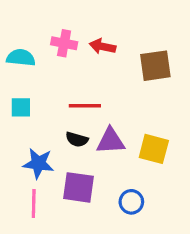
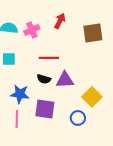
pink cross: (64, 43) -> (32, 30), moved, turned -35
red arrow: (103, 46) -> (60, 21), turned 105
yellow square: (154, 149) -> (92, 97), moved, turned 30

